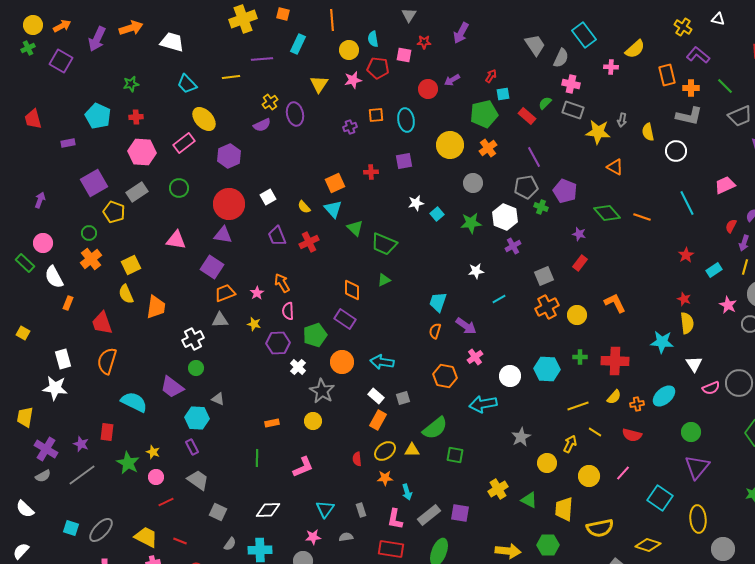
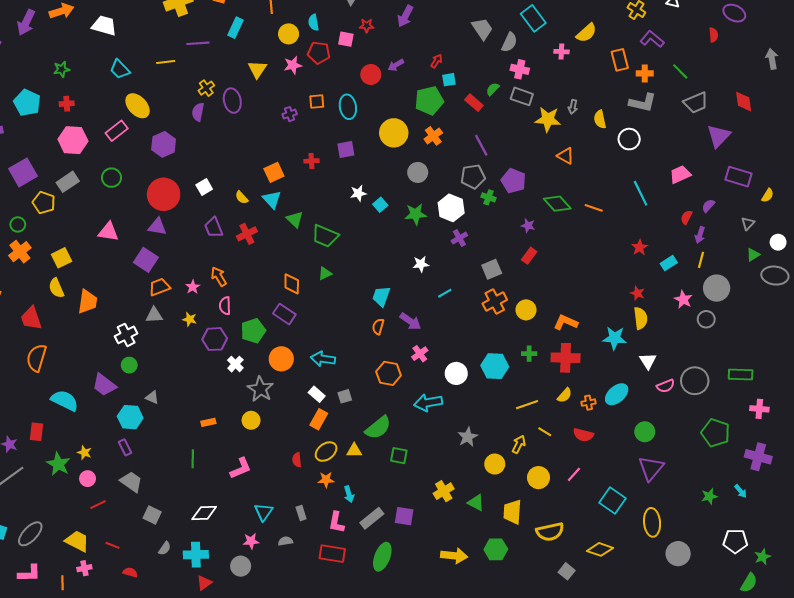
purple semicircle: (262, 125) -> (198, 112), turned 126
orange L-shape: (615, 303) -> (566, 322), moved, turned -40

